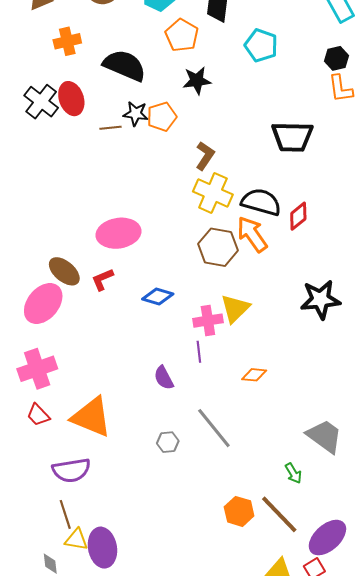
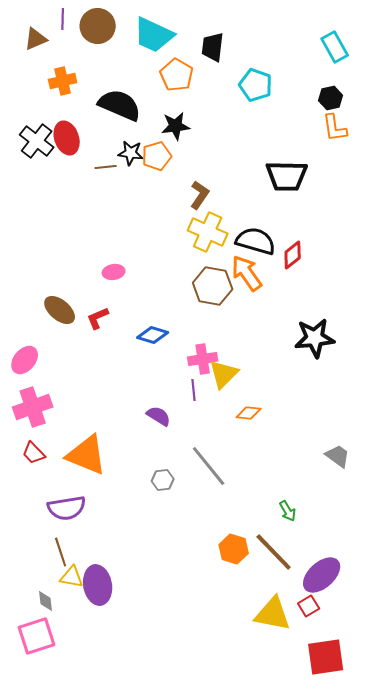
black star: (197, 80) -> (176, 126), moved
pink ellipse: (119, 233) -> (114, 272), size x0.5
pink ellipse: (43, 303) -> (25, 360), moved, size x0.7
yellow triangle: (235, 309) -> (224, 374), moved
purple semicircle: (164, 378) -> (159, 416), turned 150
gray trapezoid: (324, 436) -> (338, 456), moved, size x0.7

